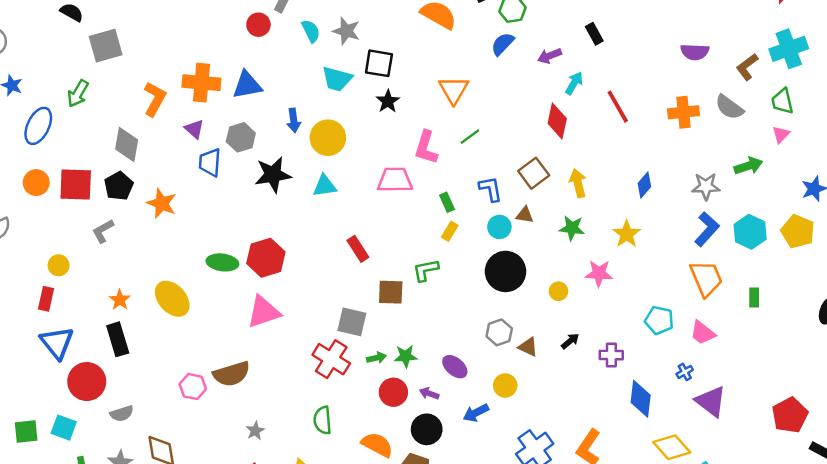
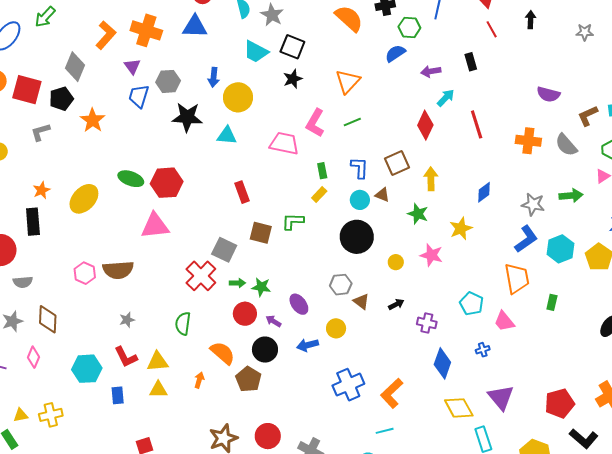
blue triangle: (247, 85) -> (195, 26), moved
yellow ellipse: (172, 299) -> (84, 199), turned 72
purple triangle: (711, 401) -> (501, 397), moved

